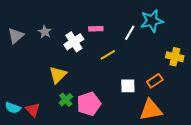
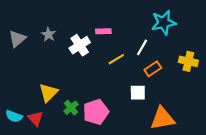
white line: (130, 33) -> (142, 47), moved
yellow triangle: (58, 75) -> (48, 93), moved
orange rectangle: (155, 81) -> (153, 69), moved

